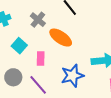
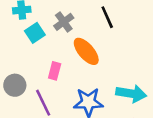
cyan square: (19, 46) -> (35, 33), moved

